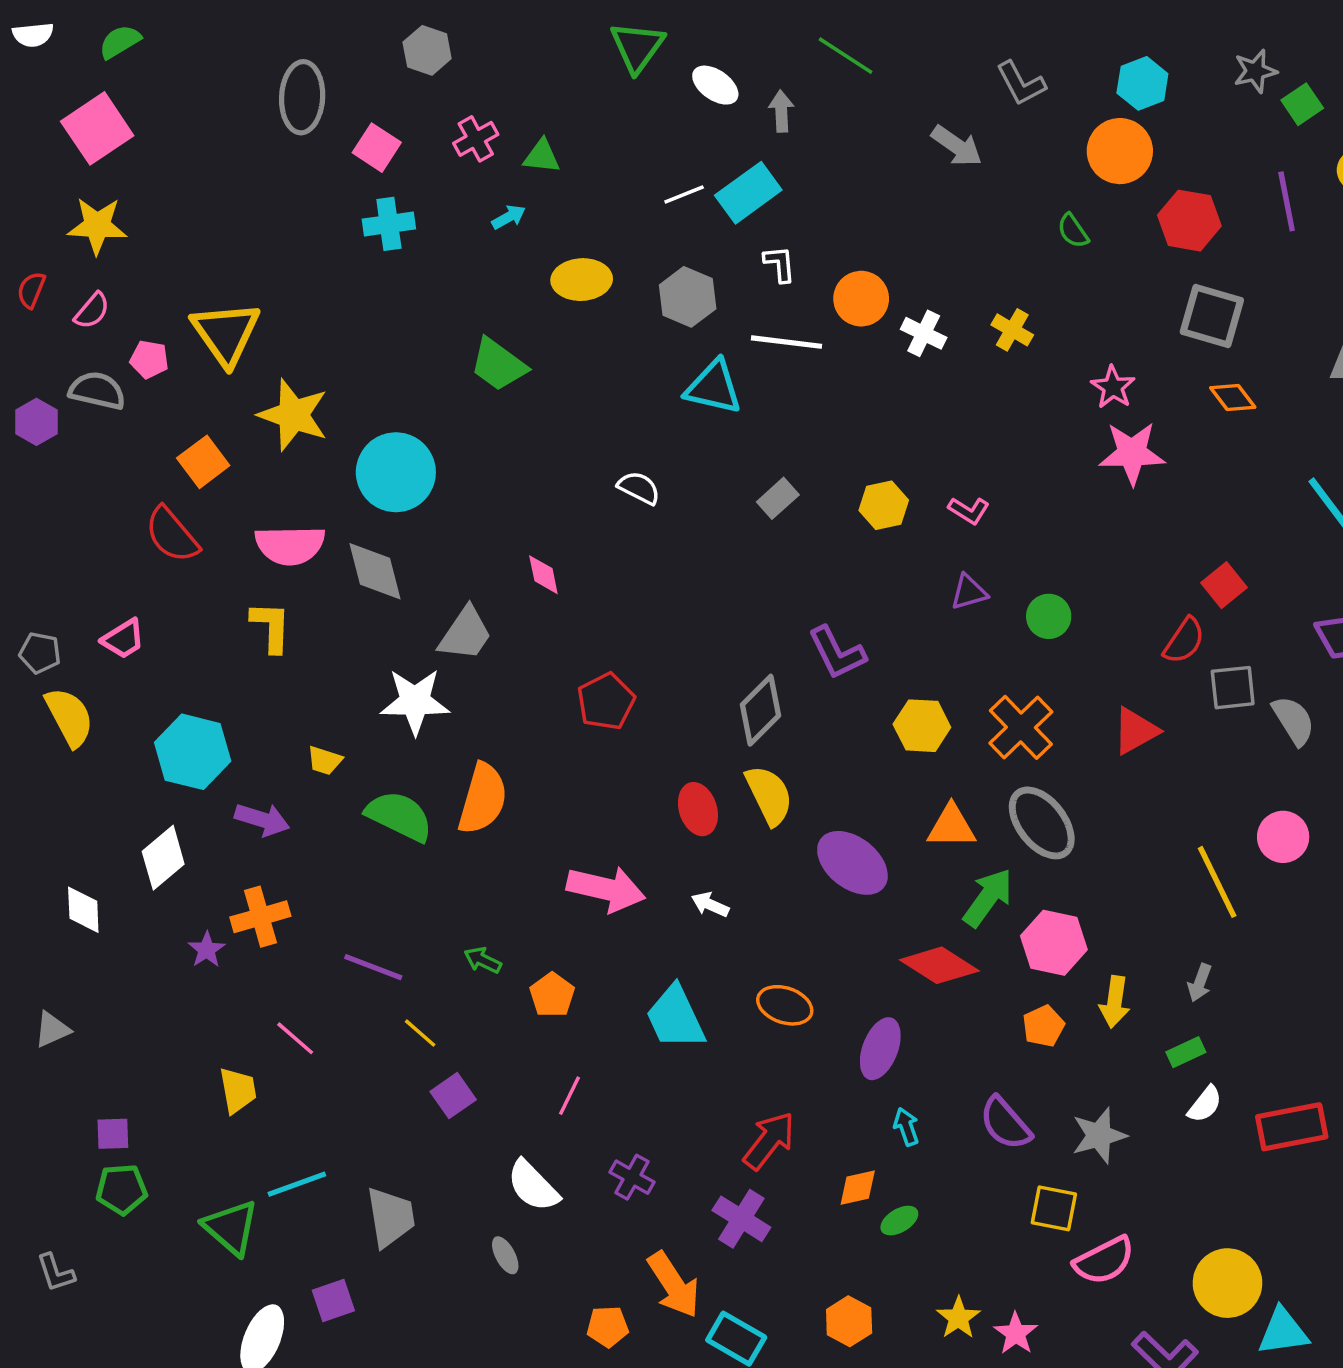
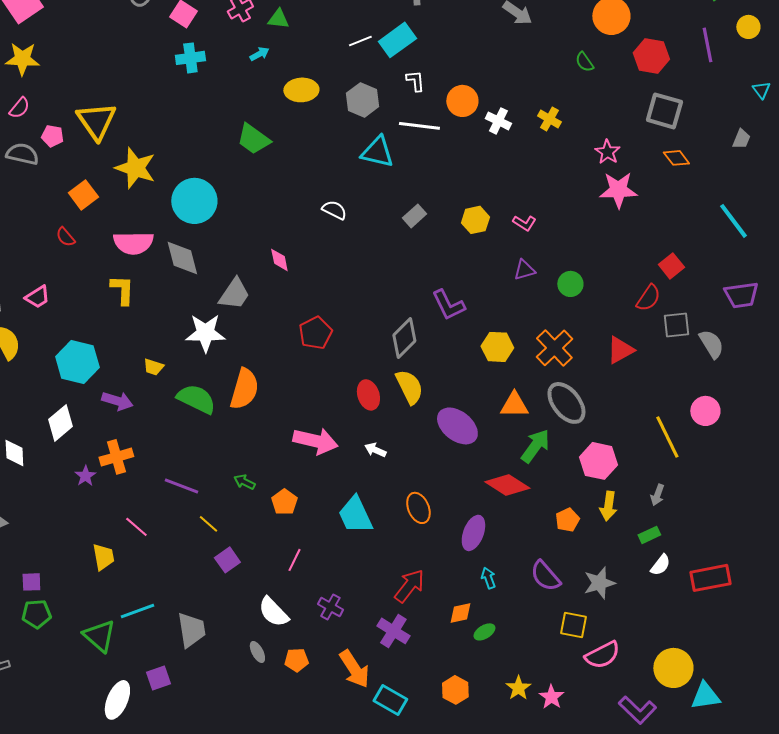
red semicircle: (172, 535) -> (65, 237), size x0.6
pink hexagon: (1054, 943) -> (598, 461), moved
orange ellipse: (785, 1005) -> (418, 508), turned 48
orange pentagon: (608, 1326) -> (296, 660), moved

